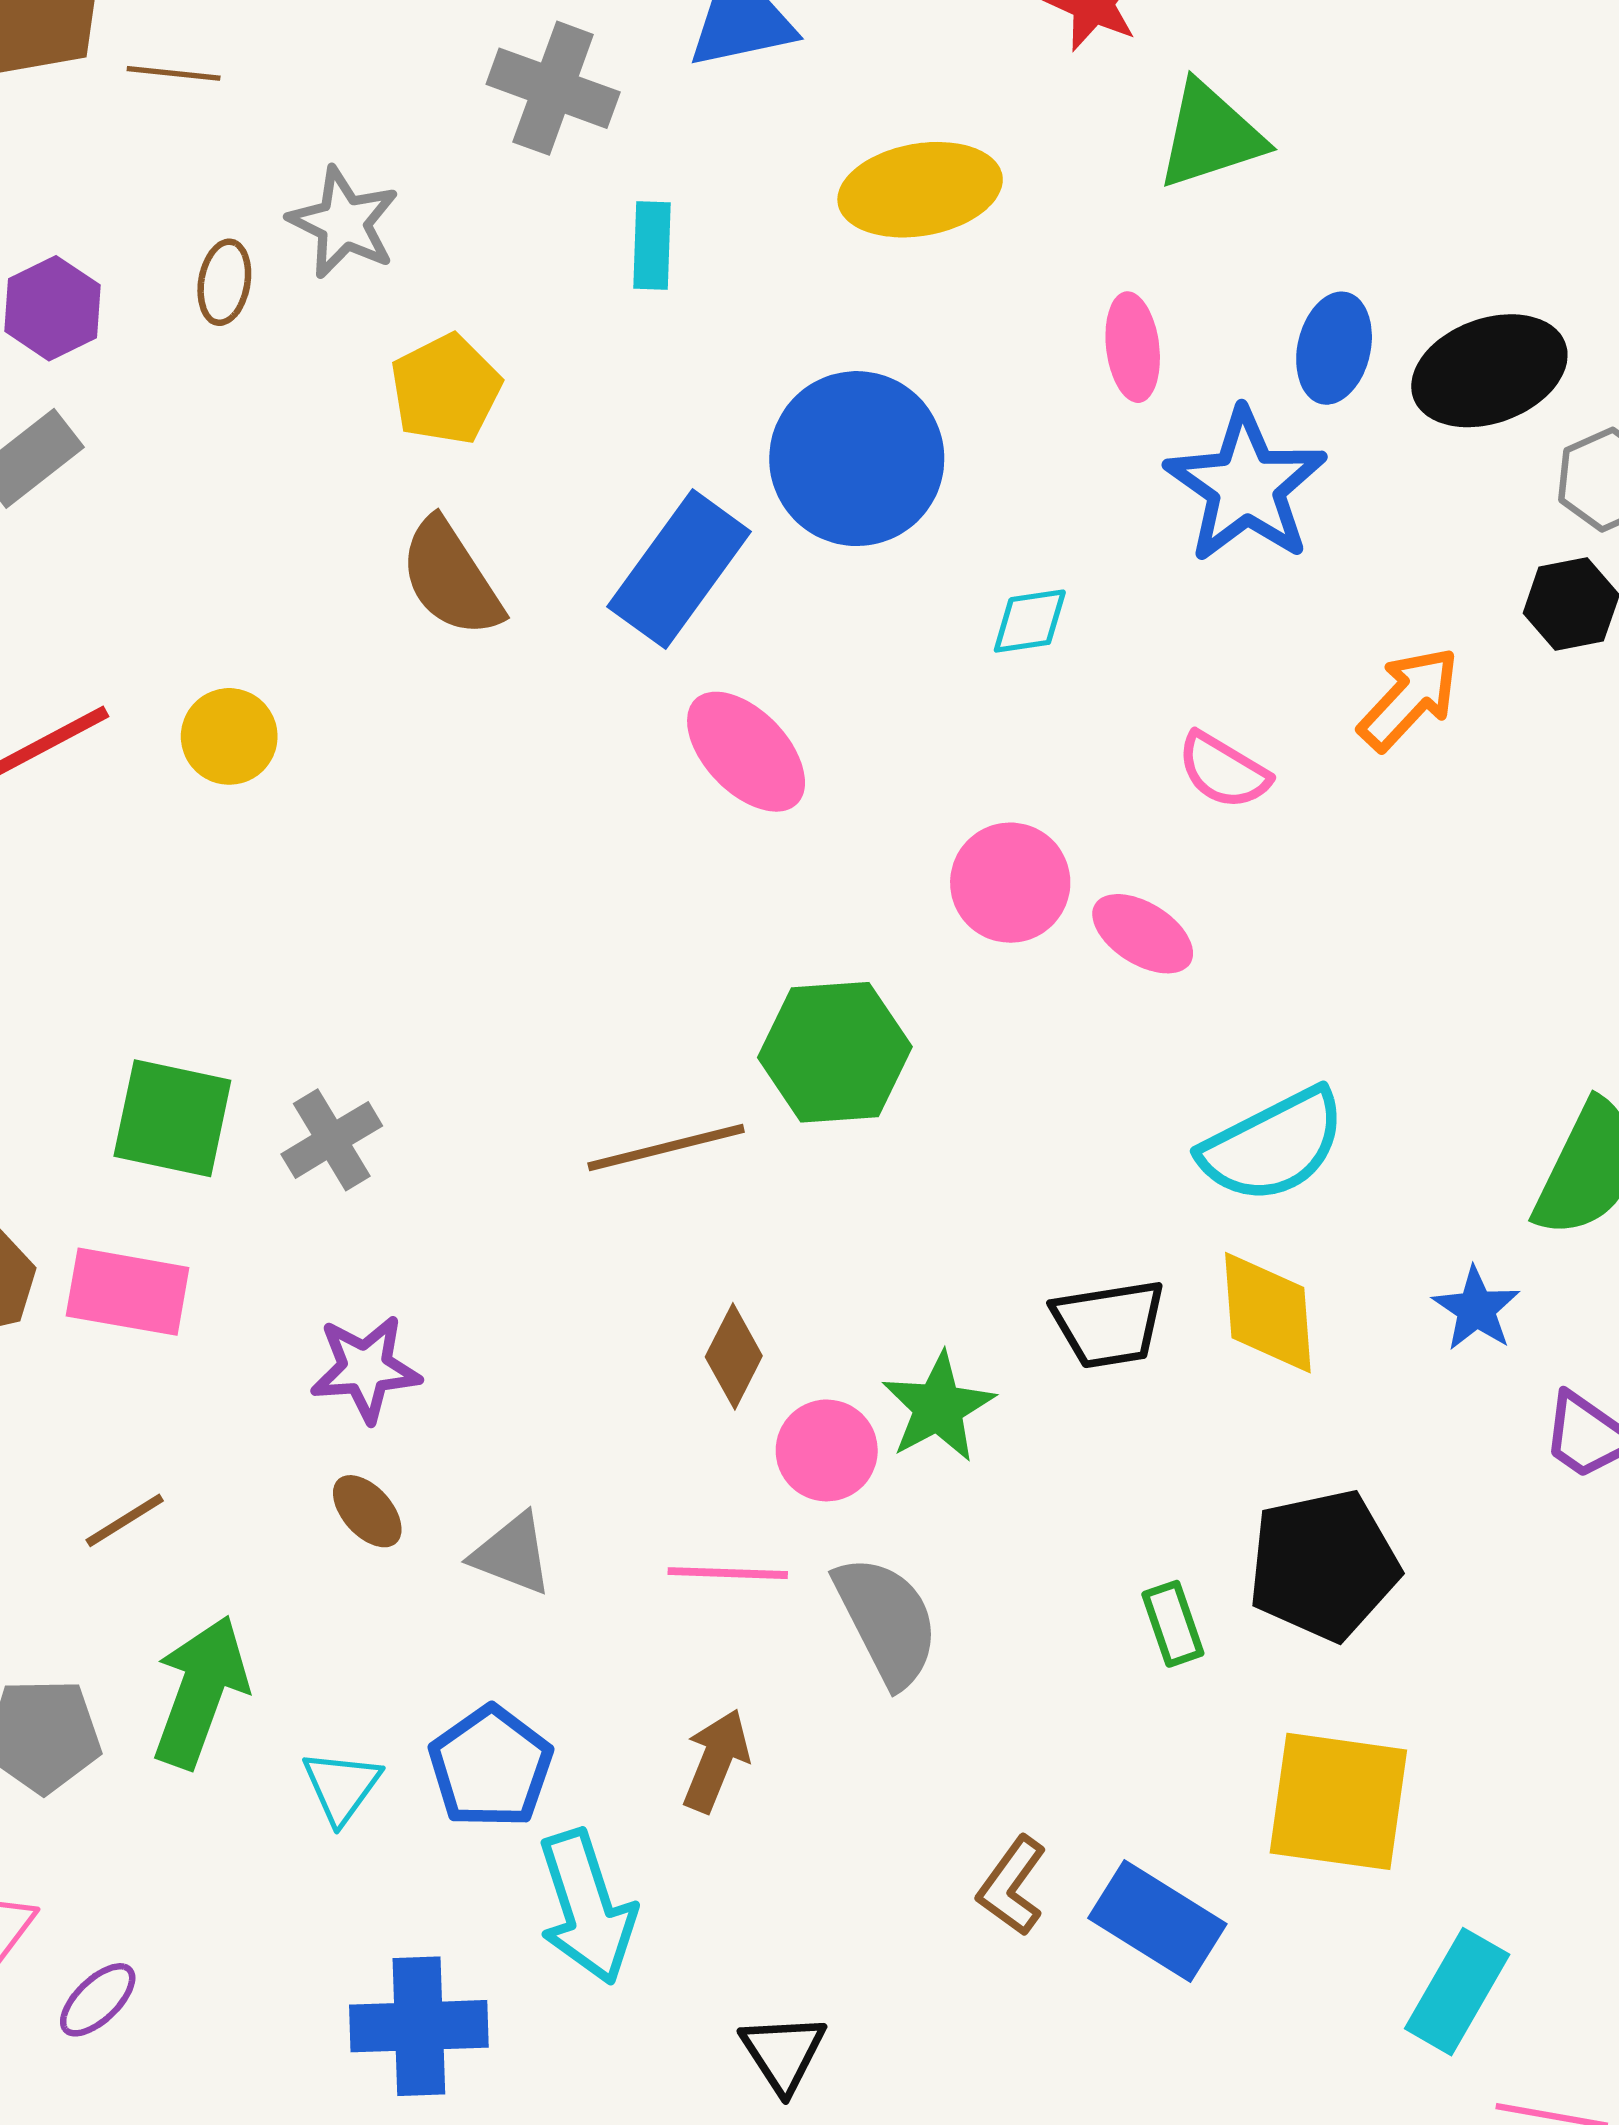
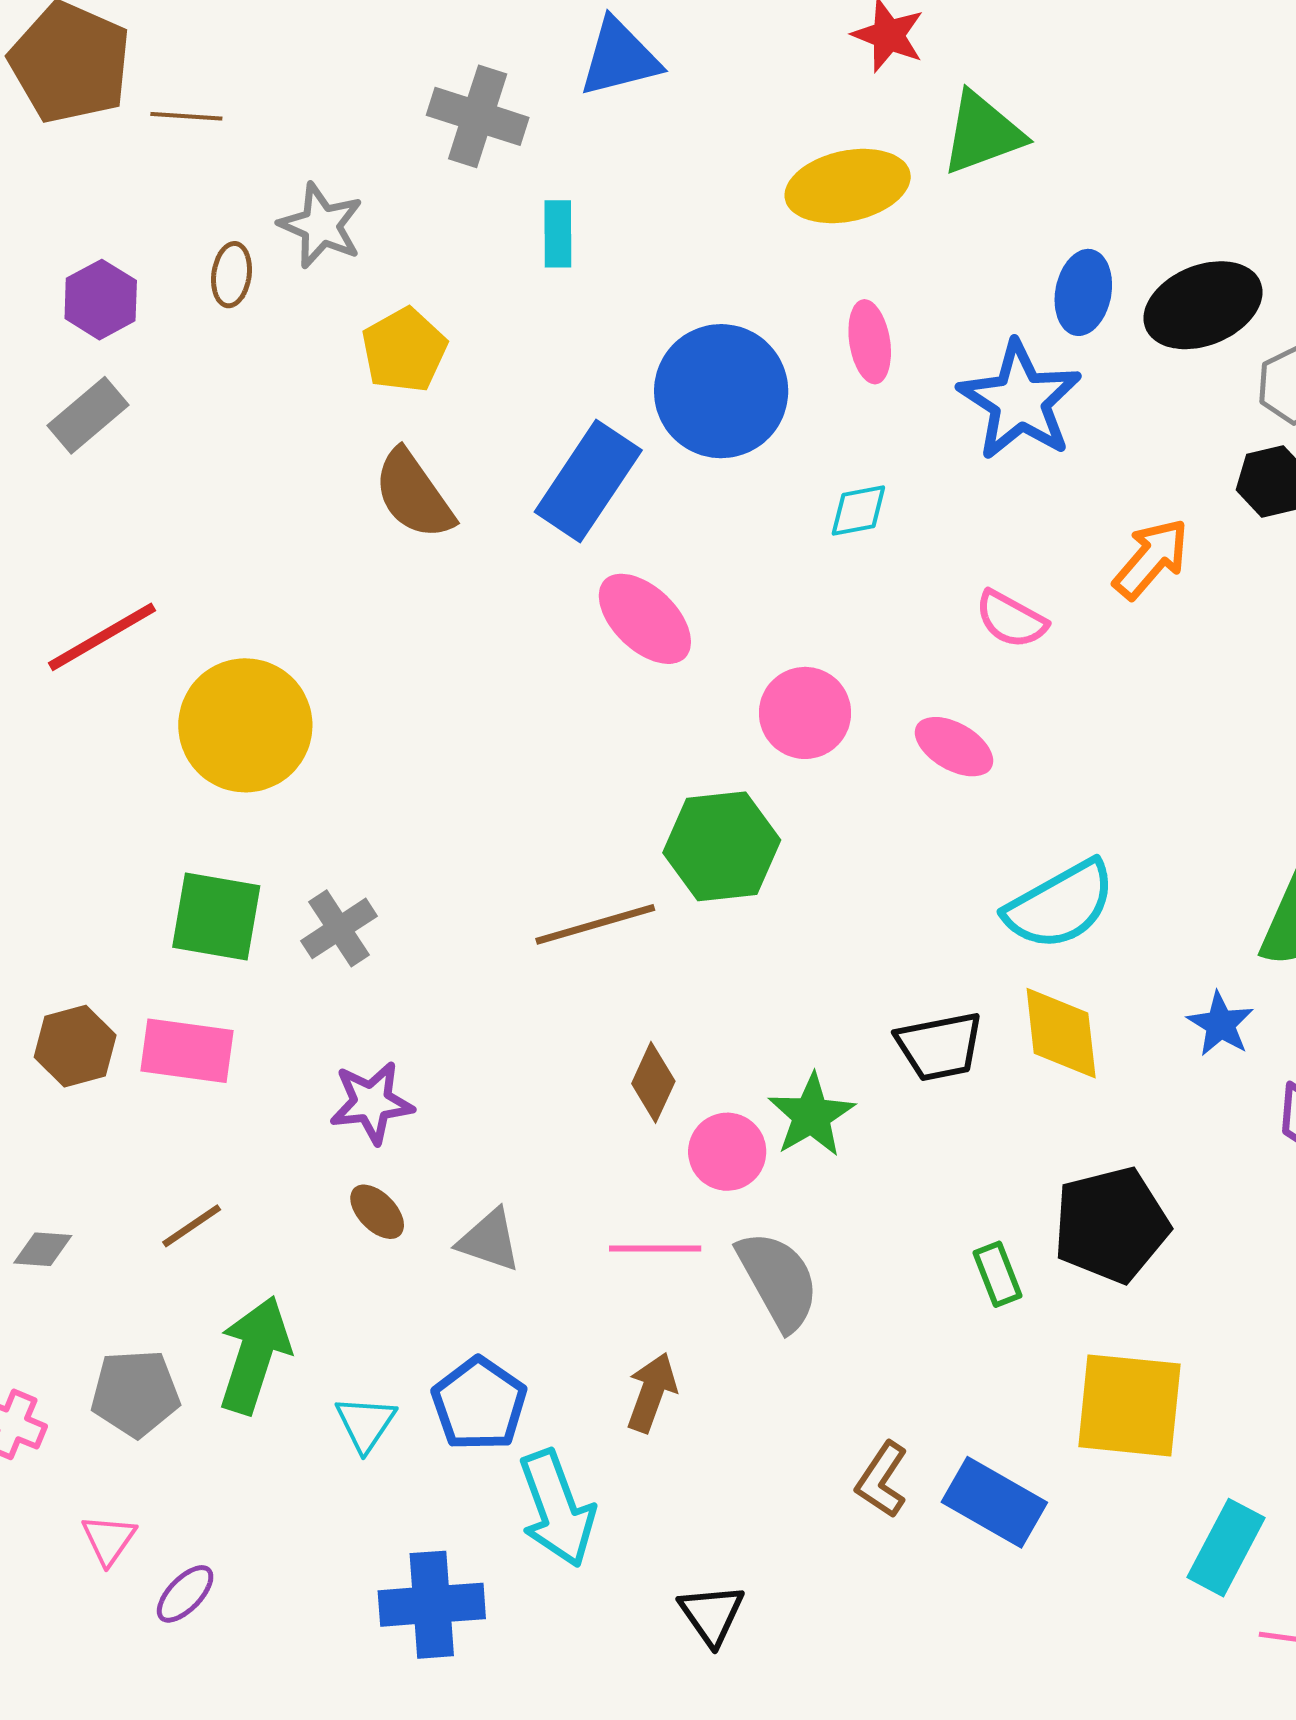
yellow ellipse: (920, 190) -> (848, 186), moved
pink ellipse: (1133, 347) -> (870, 342), moved
yellow circle: (229, 736) -> (245, 725), moved, size x1.8
pink circle: (1010, 883) -> (805, 713), moved

